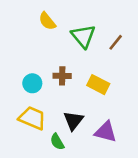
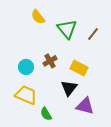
brown cross: (62, 76) -> (50, 61), turned -32
black triangle: (73, 121) -> (69, 88), moved

